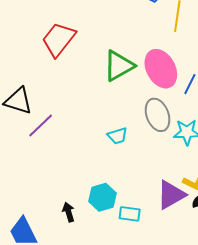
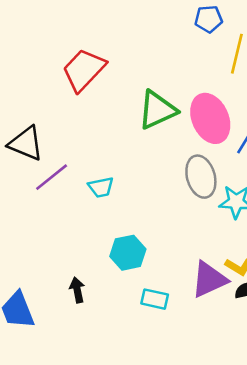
cyan trapezoid: (117, 136) -> (101, 187), moved
cyan hexagon: (102, 197) -> (128, 253), moved

